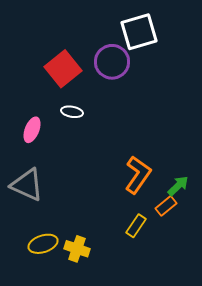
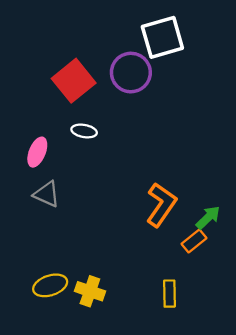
gray triangle: (27, 185) -> (47, 194), moved, size x0.7
yellow rectangle: (136, 226) -> (169, 294), moved, turned -35

